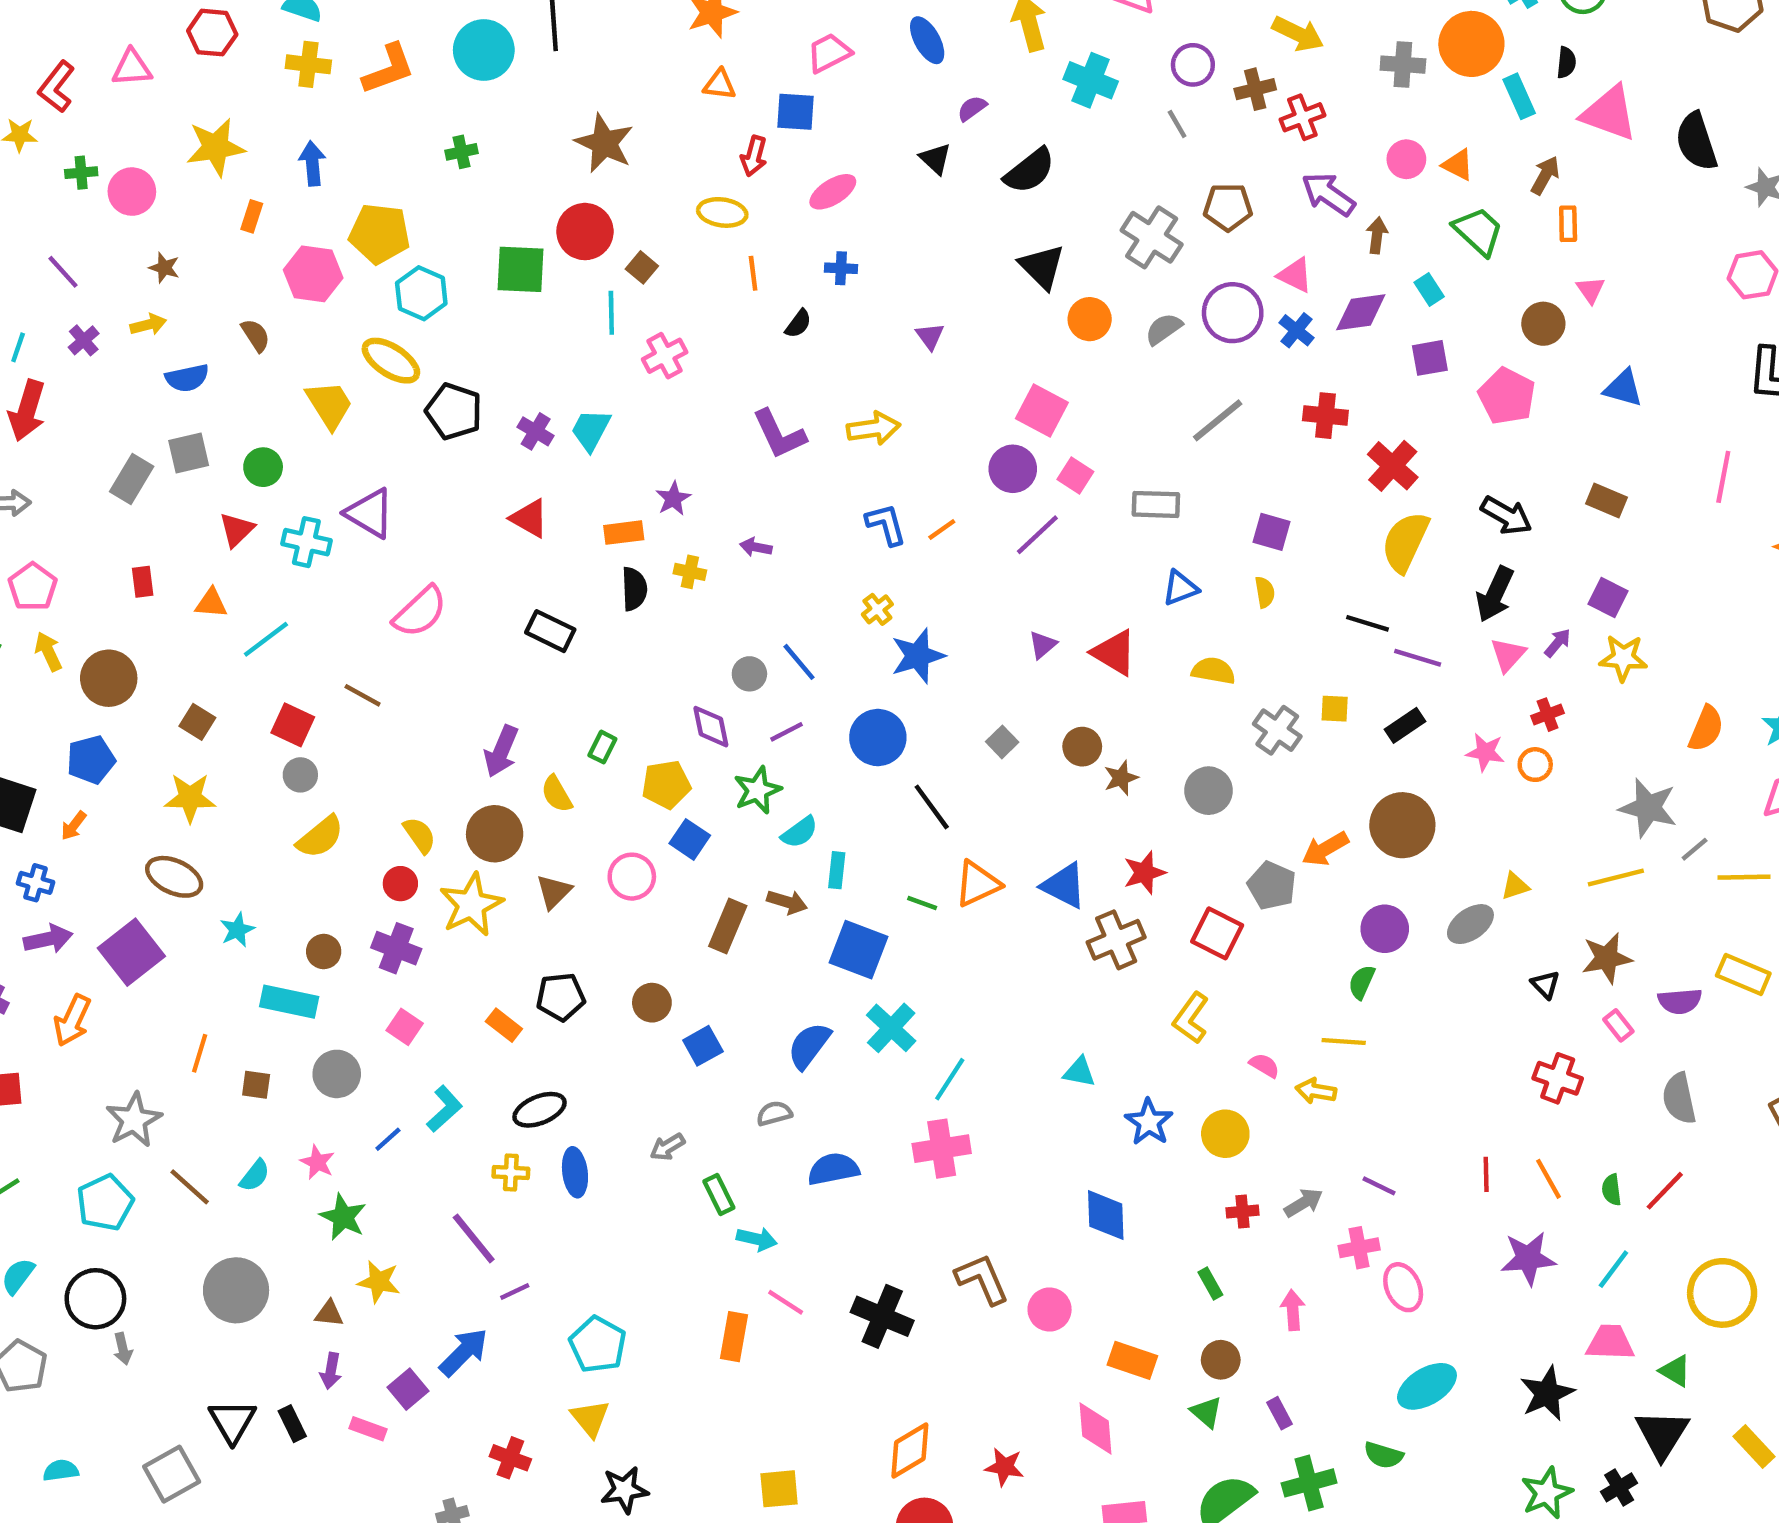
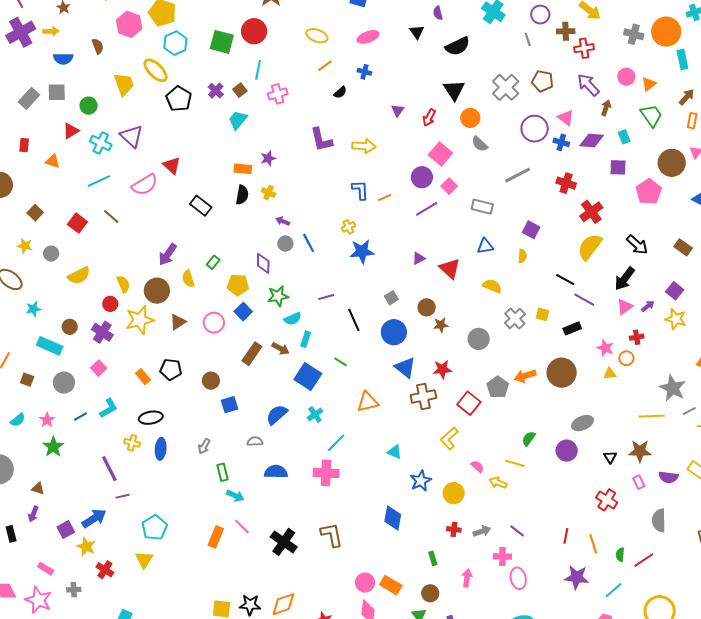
purple semicircle: (972, 108) -> (438, 13), turned -80
red arrow: (754, 156) -> (429, 118), moved
orange triangle: (1458, 165) -> (649, 84), turned 42
brown square: (642, 267) -> (240, 90), moved
orange line: (753, 273) -> (325, 66), turned 49
brown circle: (1543, 324) -> (672, 163), size x1.4
gray semicircle: (1164, 329) -> (480, 144), moved, turned -114
blue cross: (1296, 330) -> (561, 142), turned -35
purple cross: (84, 340) -> (21, 32), size x2.0
purple cross: (536, 431) -> (216, 91), moved
red triangle: (529, 518) -> (172, 165), moved
purple arrow: (756, 547) -> (283, 221), moved
cyan line: (266, 639) -> (99, 181), moved
purple line: (787, 732) -> (326, 297), moved
blue circle: (878, 738) -> (394, 332), moved
gray circle: (300, 775) -> (51, 254), moved
yellow star: (190, 798) -> (25, 246), size x0.7
orange triangle: (978, 884) -> (368, 402), moved
yellow triangle: (1515, 886) -> (610, 374), moved
purple circle: (1385, 929) -> (567, 451), moved
cyan cross: (891, 1028) -> (315, 414), size x0.7
gray arrow: (667, 1147) -> (204, 446), turned -42
yellow star: (379, 1282) -> (86, 547), moved
pink circle: (1050, 1310) -> (365, 583), moved
pink rectangle: (368, 1429) -> (46, 569), moved
black star: (624, 1490) -> (250, 605), moved

